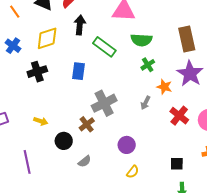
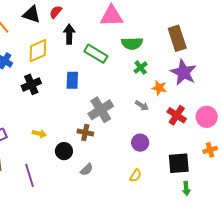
gray arrow: (145, 103) -> (142, 106), turned -80
brown cross: (87, 124) -> (85, 133), turned -35
purple circle: (127, 145) -> (140, 143), moved
black square: (177, 164) -> (179, 163), size x1.6

